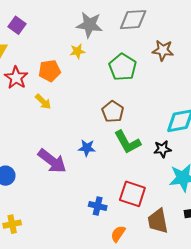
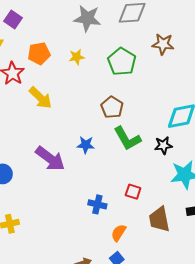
yellow star: (77, 51) -> (77, 57), moved
orange pentagon: (50, 71) -> (39, 53), moved
yellow arrow: (43, 102) -> (40, 98), size x1.4
red square: (132, 194) -> (133, 192), size x0.6

